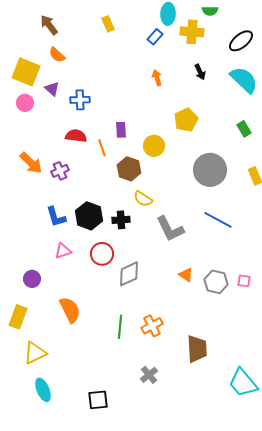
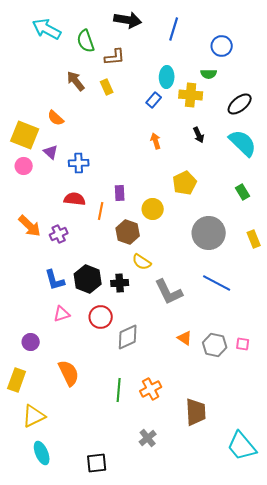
brown arrow: (49, 25) -> (76, 81), moved
orange line: (102, 148) -> (101, 211), turned 30

